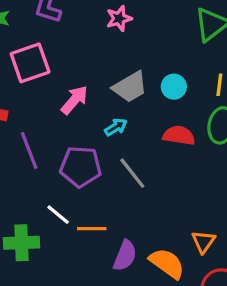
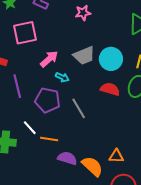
cyan circle: (174, 87) -> (111, 59), size x1.5
cyan arrow: (116, 127) -> (62, 77), moved, turned 48
orange triangle: (203, 242) -> (116, 156), turned 49
purple semicircle: (125, 256) -> (67, 158), turned -102

